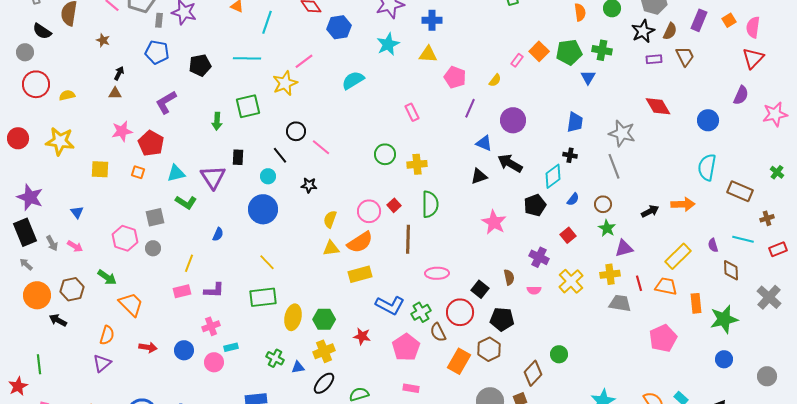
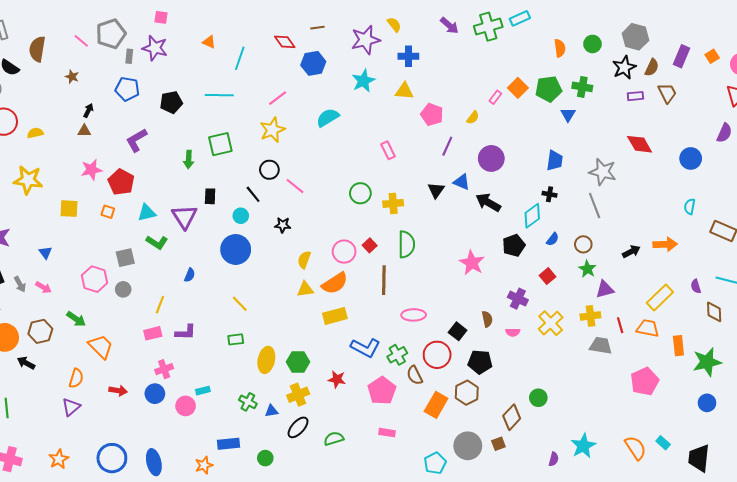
yellow star: (285, 83) -> (272, 130), moved
cyan semicircle: (707, 167) -> (690, 207), size x0.6
black triangle: (479, 176) -> (436, 190), moved, turned -36
green rectangle: (263, 297) -> (236, 339), size x0.6
pink cross: (211, 326) -> (164, 369), moved

